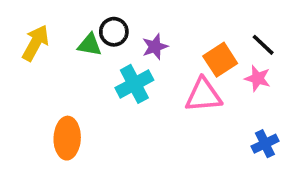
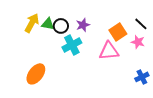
black circle: (114, 32) -> (61, 26), moved
yellow arrow: (35, 43) -> (32, 23), moved
orange ellipse: (67, 138) -> (36, 74), turned 35

